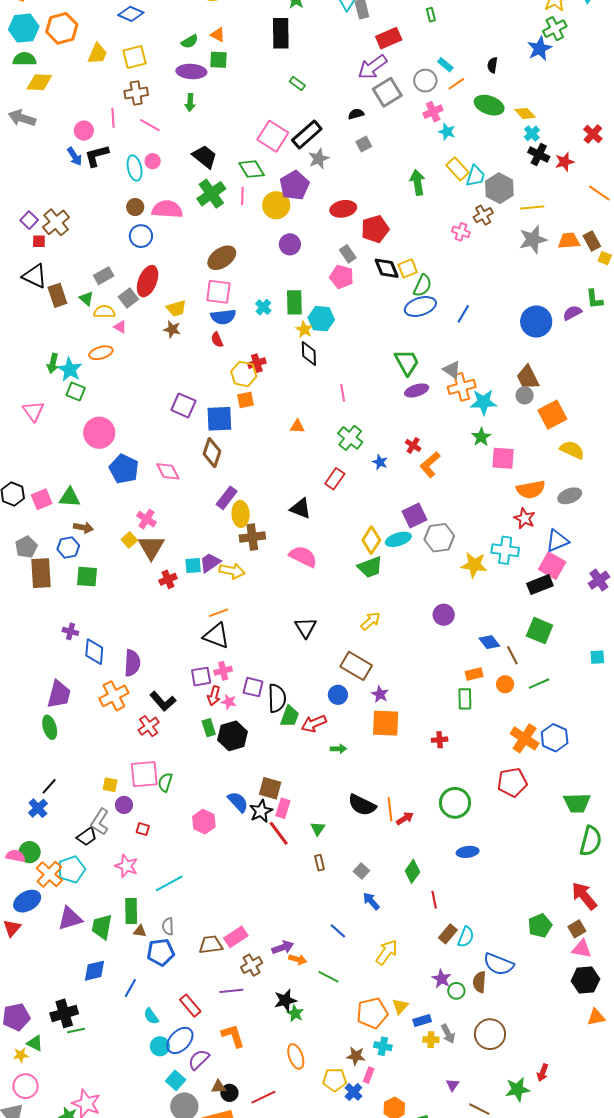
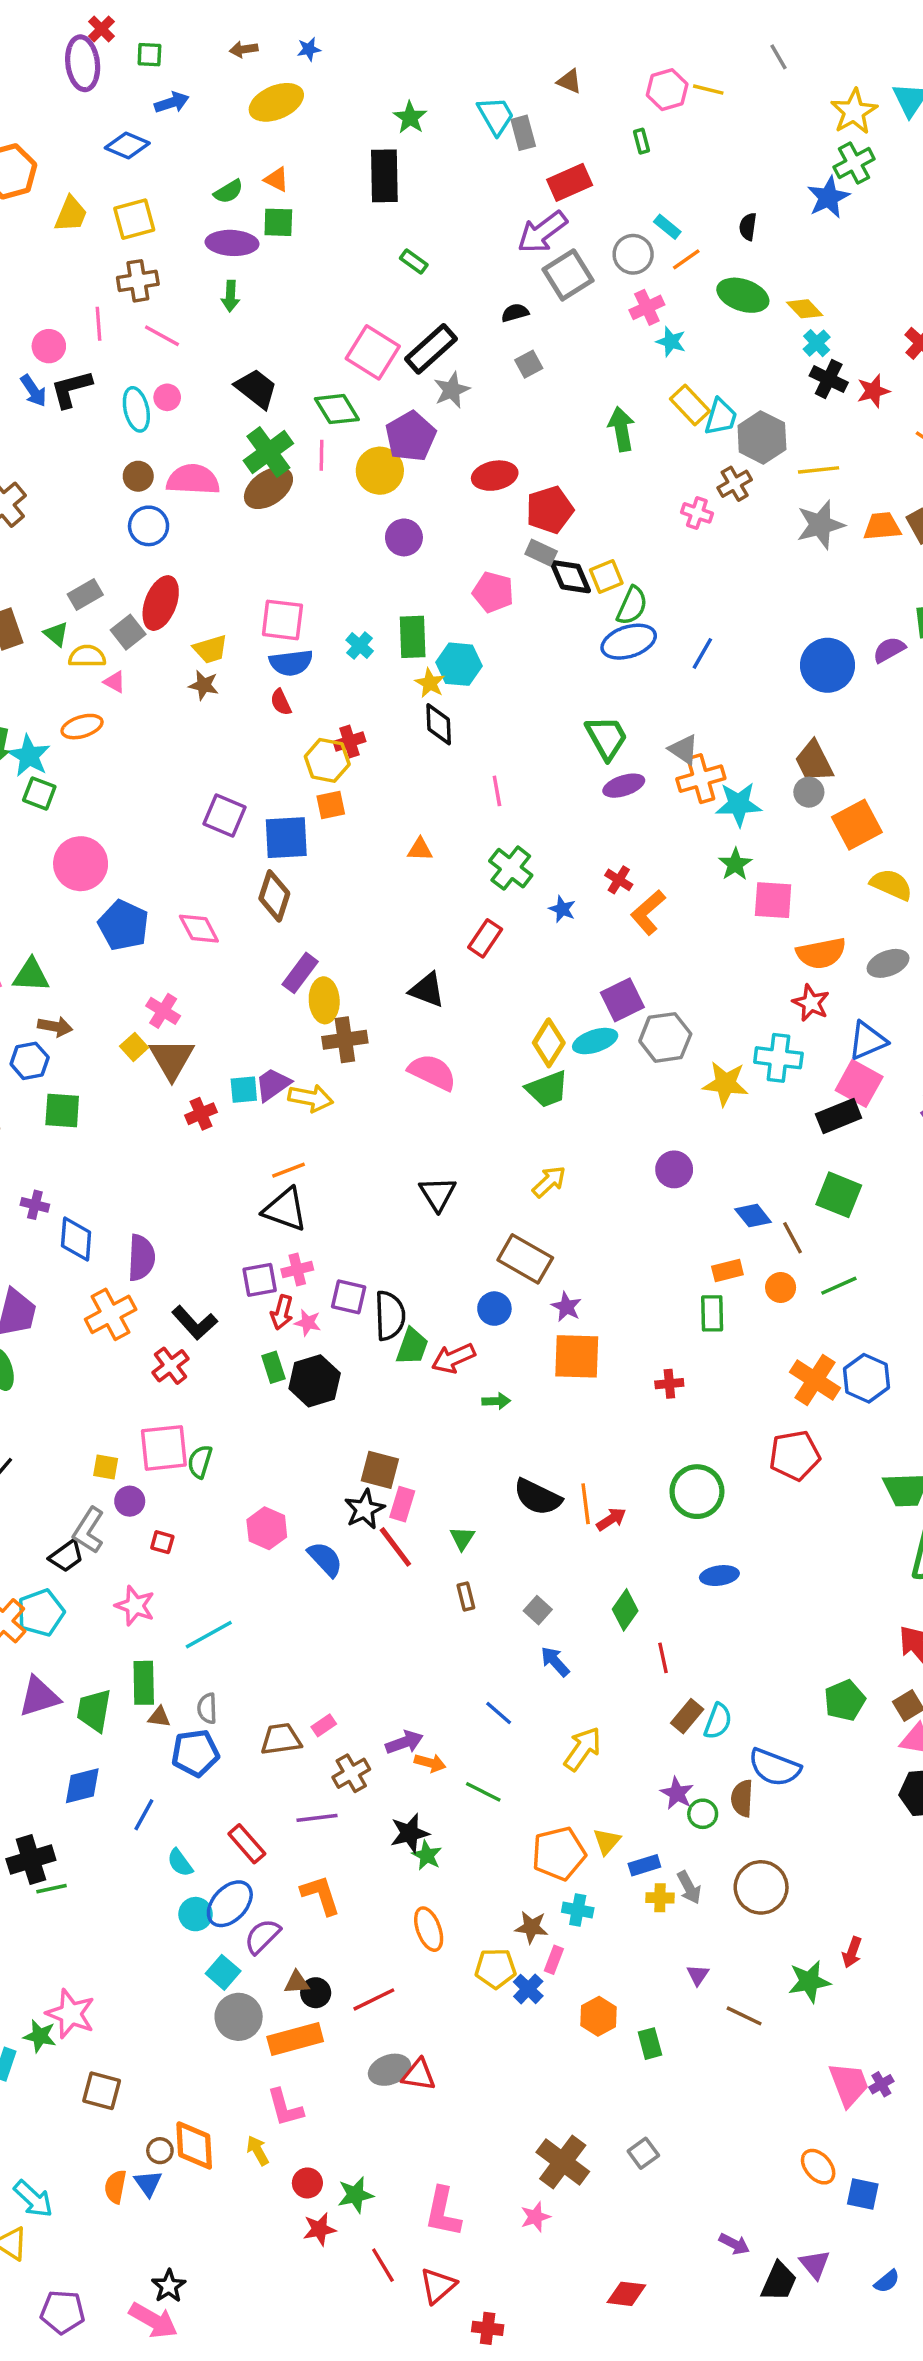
gray rectangle: (348, 254) -> (541, 553), moved, turned -30
brown ellipse: (222, 258) -> (268, 488), moved
blue semicircle: (238, 802) -> (325, 1559), moved
pink rectangle: (236, 937) -> (324, 1725), size x0.6

